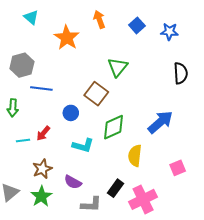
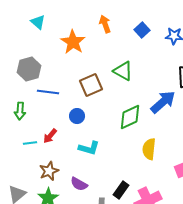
green triangle: (118, 67) -> (123, 71), turned -40
brown square: (96, 94) -> (91, 85), moved, turned 30
blue arrow: (160, 122) -> (163, 102), moved
green diamond: (114, 127) -> (130, 117), moved
yellow semicircle: (135, 156) -> (149, 149), moved

